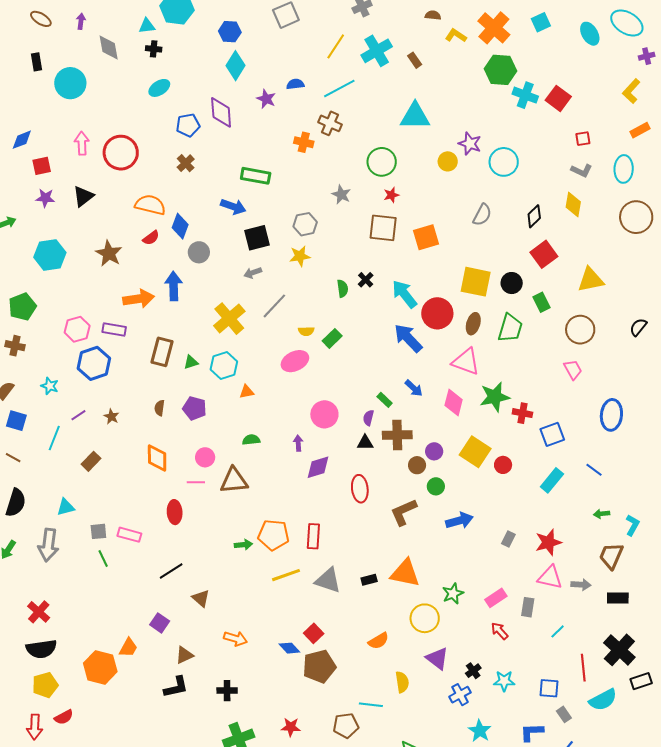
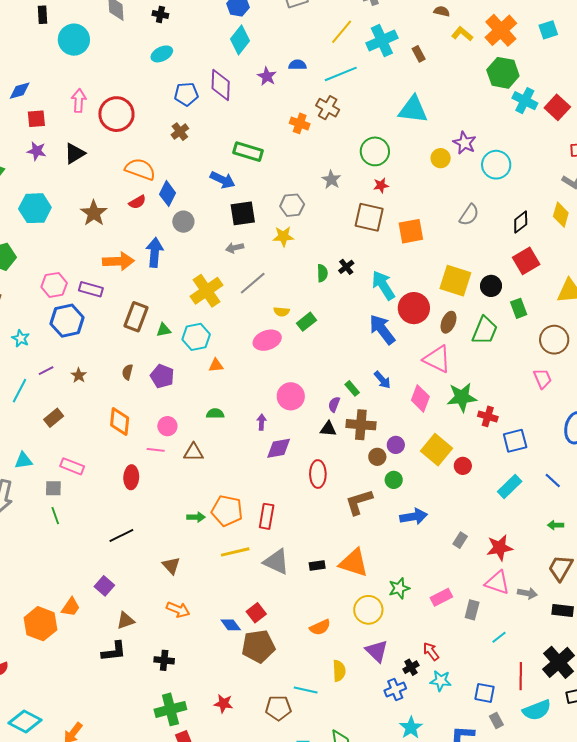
brown triangle: (234, 481) -> (194, 452), size x0.7
pink rectangle: (129, 535) -> (72, 466), moved
brown triangle: (201, 598) -> (171, 566), moved
red arrow: (500, 631) -> (431, 651), moved

